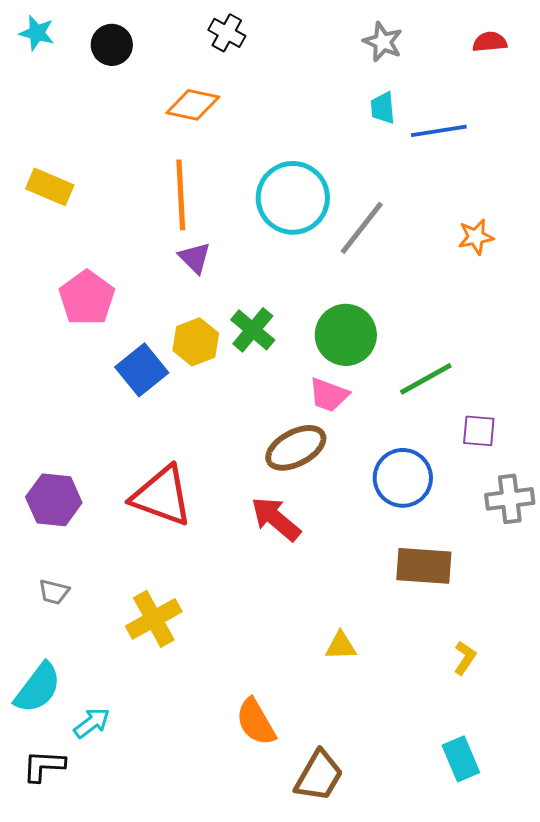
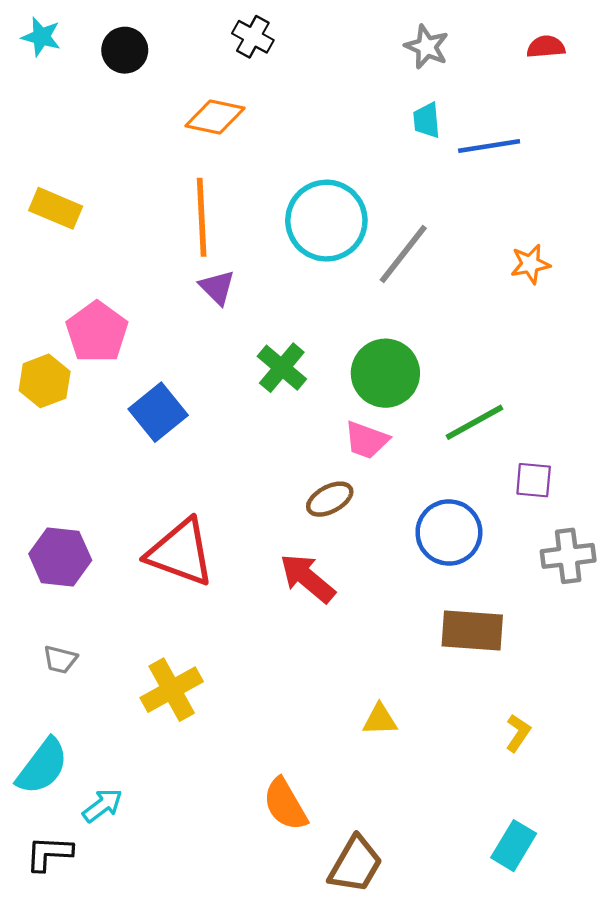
yellow hexagon: (196, 342) -> (45, 381), moved
brown ellipse: (296, 448) -> (330, 499), size x0.7
cyan rectangle: (461, 759) -> (514, 846), turned 54

